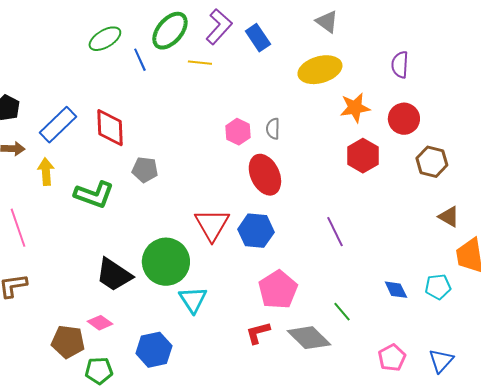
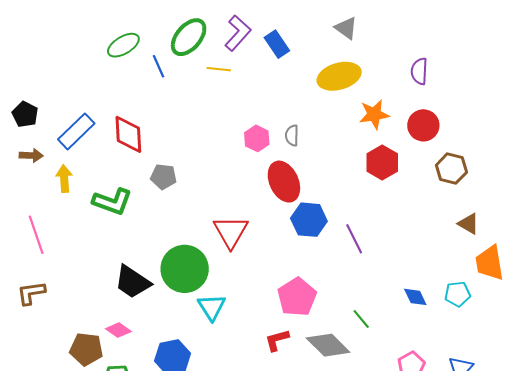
blue hexagon: (256, 231) -> (309, 220), moved

